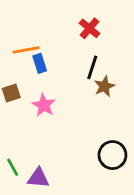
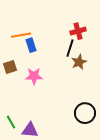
red cross: (90, 28) -> (78, 31), moved, turned 35
pink star: (44, 105) -> (34, 76), turned -30

